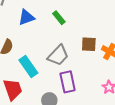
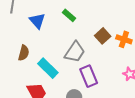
blue triangle: (26, 17) -> (37, 21), turned -42
brown square: (89, 44) -> (103, 36), turned -35

